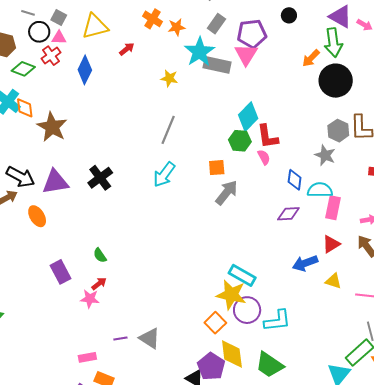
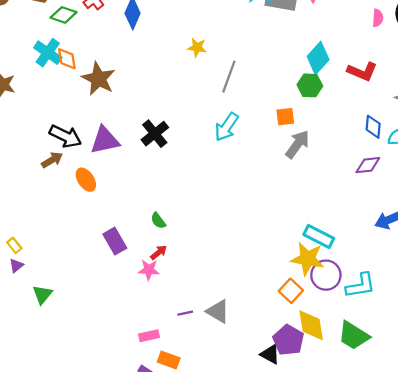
yellow star: (169, 78) -> (197, 47), moved
red L-shape: (268, 137) -> (362, 72), moved, turned -56
pink semicircle: (264, 157) -> (378, 18), moved, turned 35

